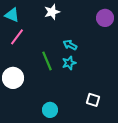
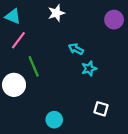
green line: (47, 61) -> (34, 66), moved
cyan star: (69, 63) -> (89, 69), moved

